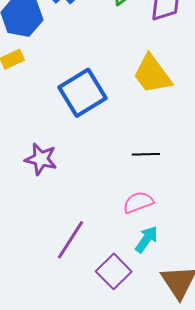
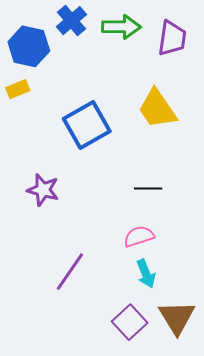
cyan arrow: (146, 239) -> (146, 274), turned 120
purple square: (114, 271) -> (130, 322), moved

